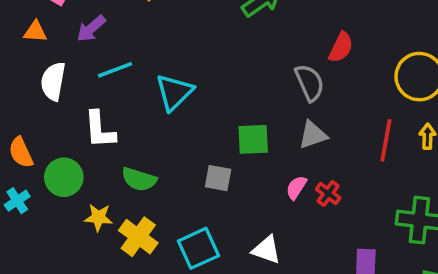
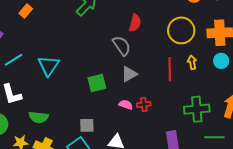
gray square: (218, 178) -> (87, 125), moved
pink semicircle: (296, 188) -> (126, 105), turned 88
red cross: (328, 193) -> (144, 104), turned -32

